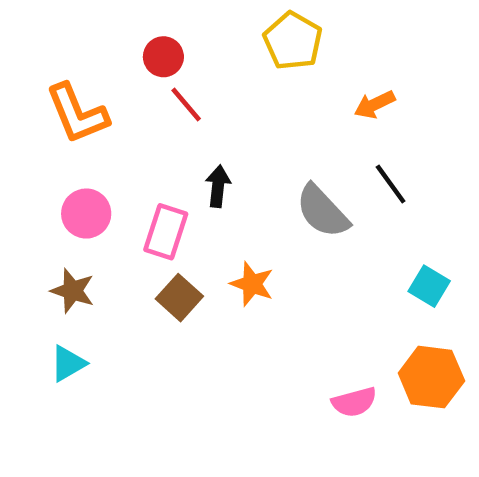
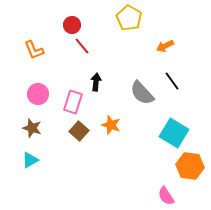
orange L-shape: (77, 114) -> (34, 50), size x0.7
cyan square: (429, 286) -> (174, 133), moved, size x1.6
pink semicircle: (354, 402) -> (166, 196), moved, turned 72

